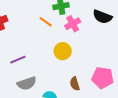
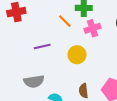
purple line: (18, 60) -> (42, 47), moved

